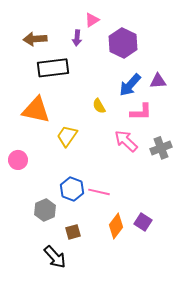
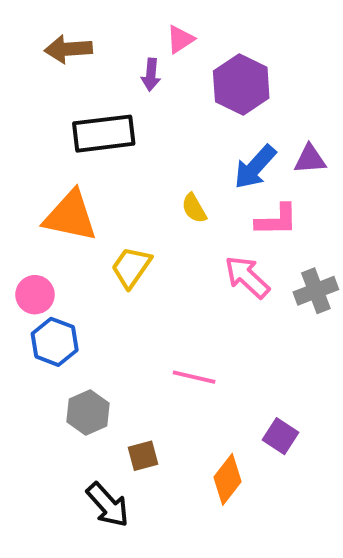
brown arrow: (35, 39) -> (68, 49), moved
pink circle: (18, 160) -> (35, 295), moved
blue hexagon: (72, 189) -> (55, 342), moved
orange diamond: (116, 226) -> (227, 479), moved

